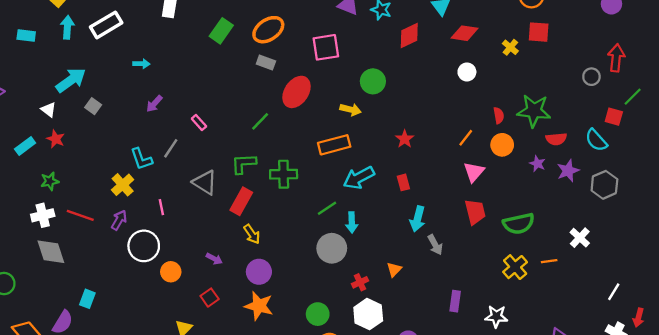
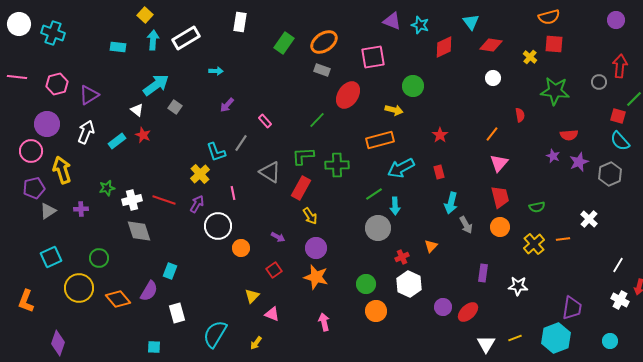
green star: (534, 111) -> (555, 91), moved
cyan semicircle: (596, 140) -> (620, 141), moved
orange circle: (502, 145) -> (500, 227), moved
green star: (50, 181) -> (107, 188), moved
green semicircle: (519, 224) -> (537, 207), size x0.6

